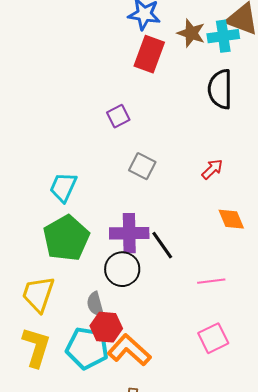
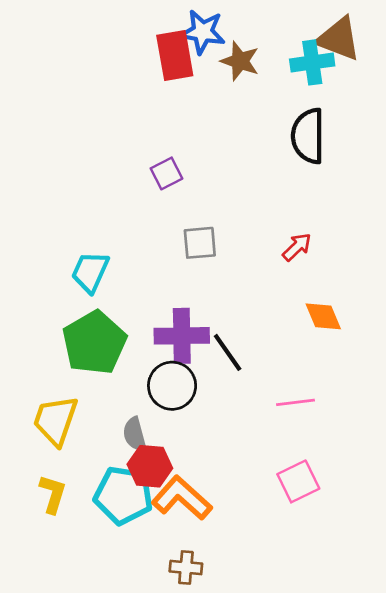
brown star: (191, 33) -> (240, 61), moved
red rectangle: (149, 54) -> (175, 56), moved, turned -30
gray square: (142, 166) -> (200, 243), turned -32
yellow L-shape: (36, 347) -> (53, 494), size x0.7

